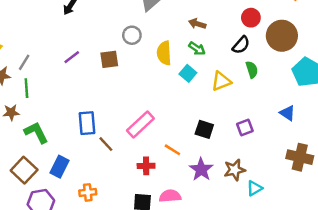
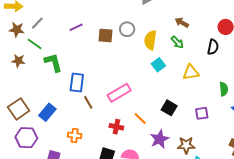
gray circle: (132, 35) -> (127, 29), moved
black semicircle: (241, 45) -> (213, 47), turned -42
green semicircle: (252, 70) -> (224, 89), moved
cyan square: (188, 73) -> (158, 65), moved
green line: (26, 88) -> (35, 44), turned -63
green L-shape: (36, 133) -> (53, 63), moved
orange cross: (88, 192) -> (75, 135), moved

